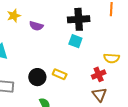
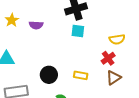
yellow rectangle: (60, 74) -> (81, 75), moved
brown triangle: (99, 95) -> (114, 78), turned 49

